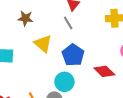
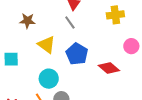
cyan circle: (64, 82) -> (49, 79), moved

